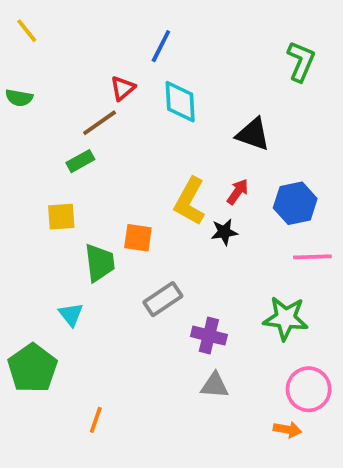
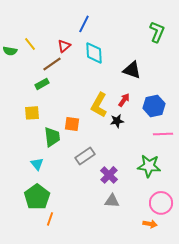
yellow line: (27, 31) -> (30, 44), moved
purple cross: (209, 336) -> (109, 175), turned 30
green pentagon: (32, 368) -> (37, 197), moved

